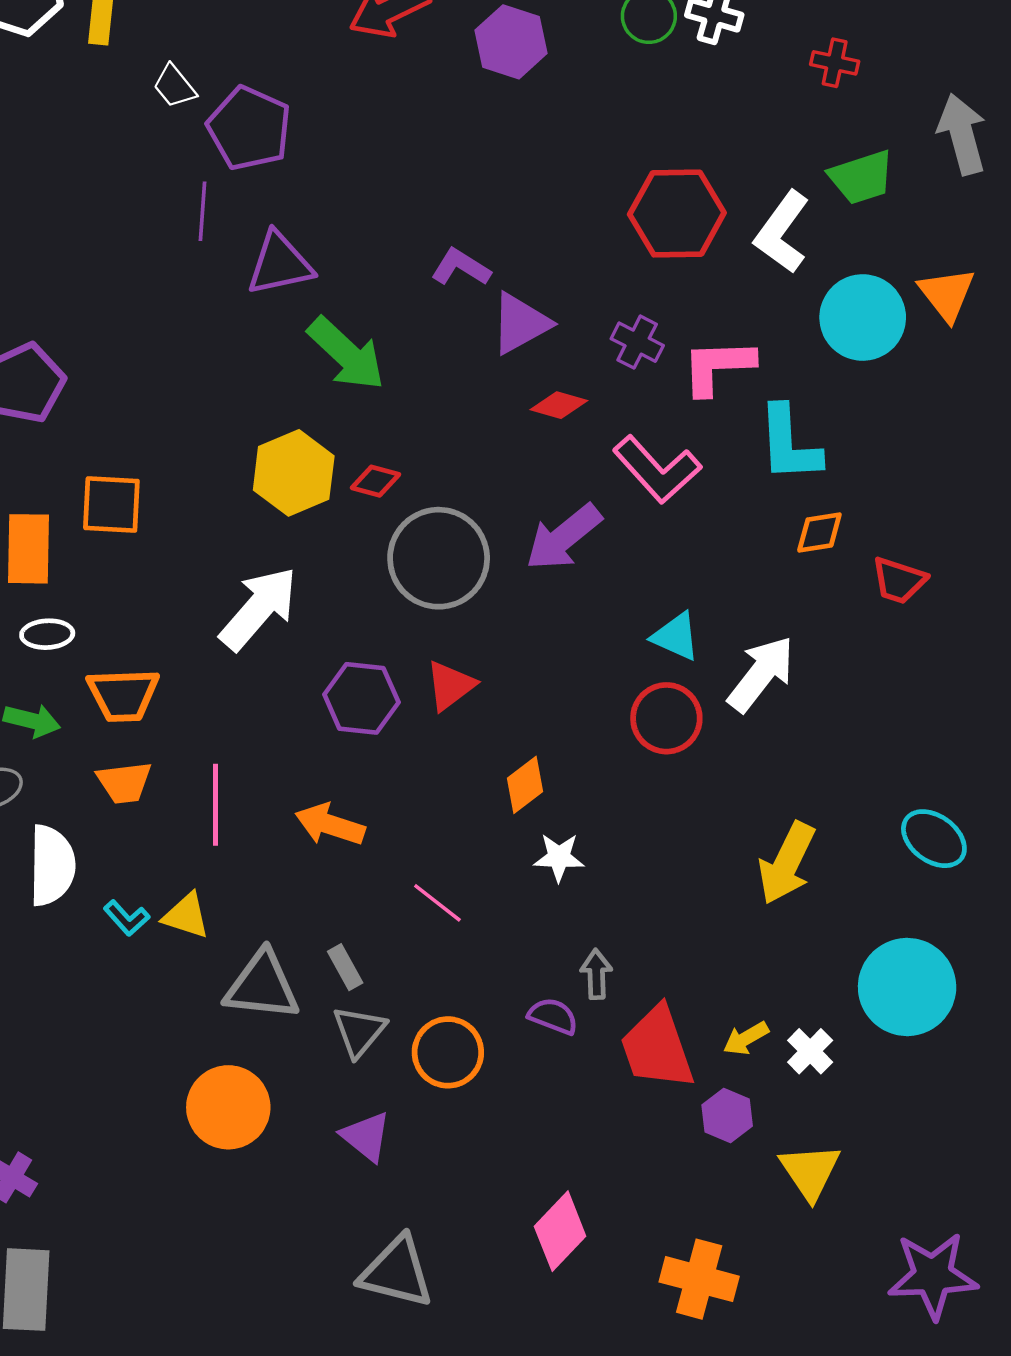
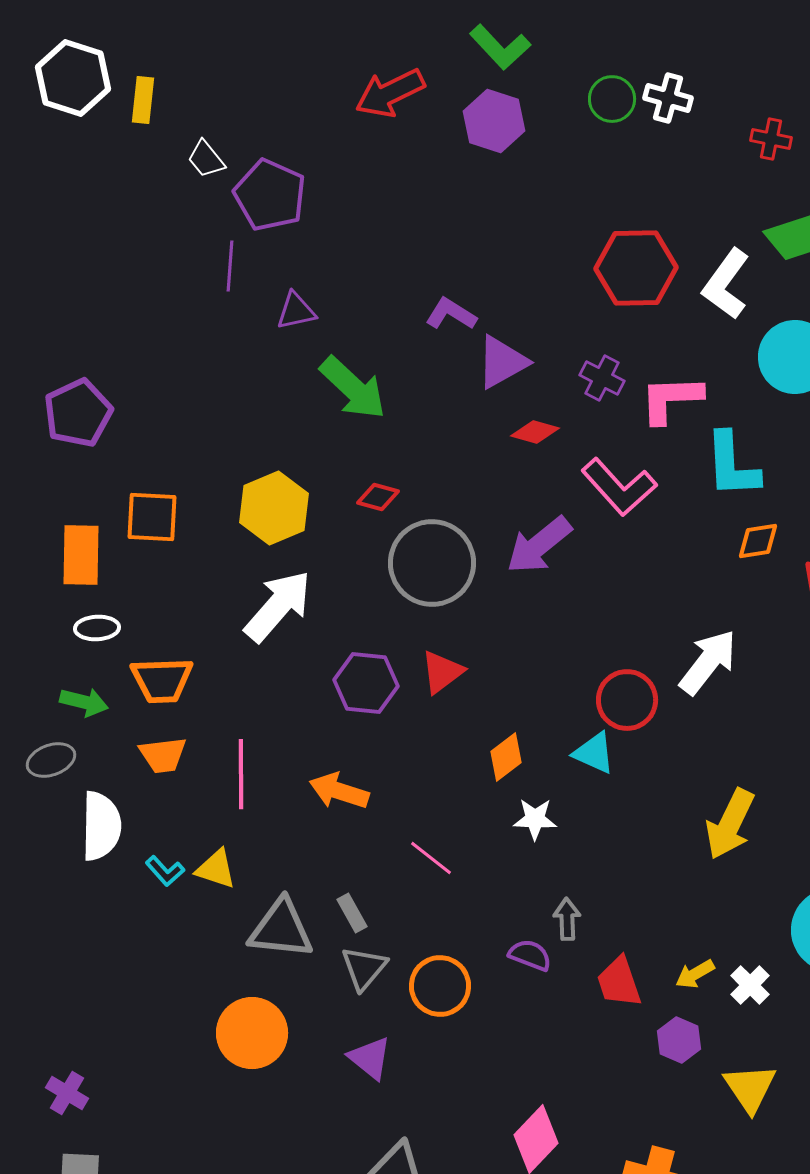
purple triangle: (280, 264) -> (296, 311), size x0.7
yellow hexagon: (294, 473) -> (274, 508), moved
cyan triangle: (676, 636) -> (594, 753), moved
red trapezoid: (657, 1048) -> (619, 982), size x0.7

